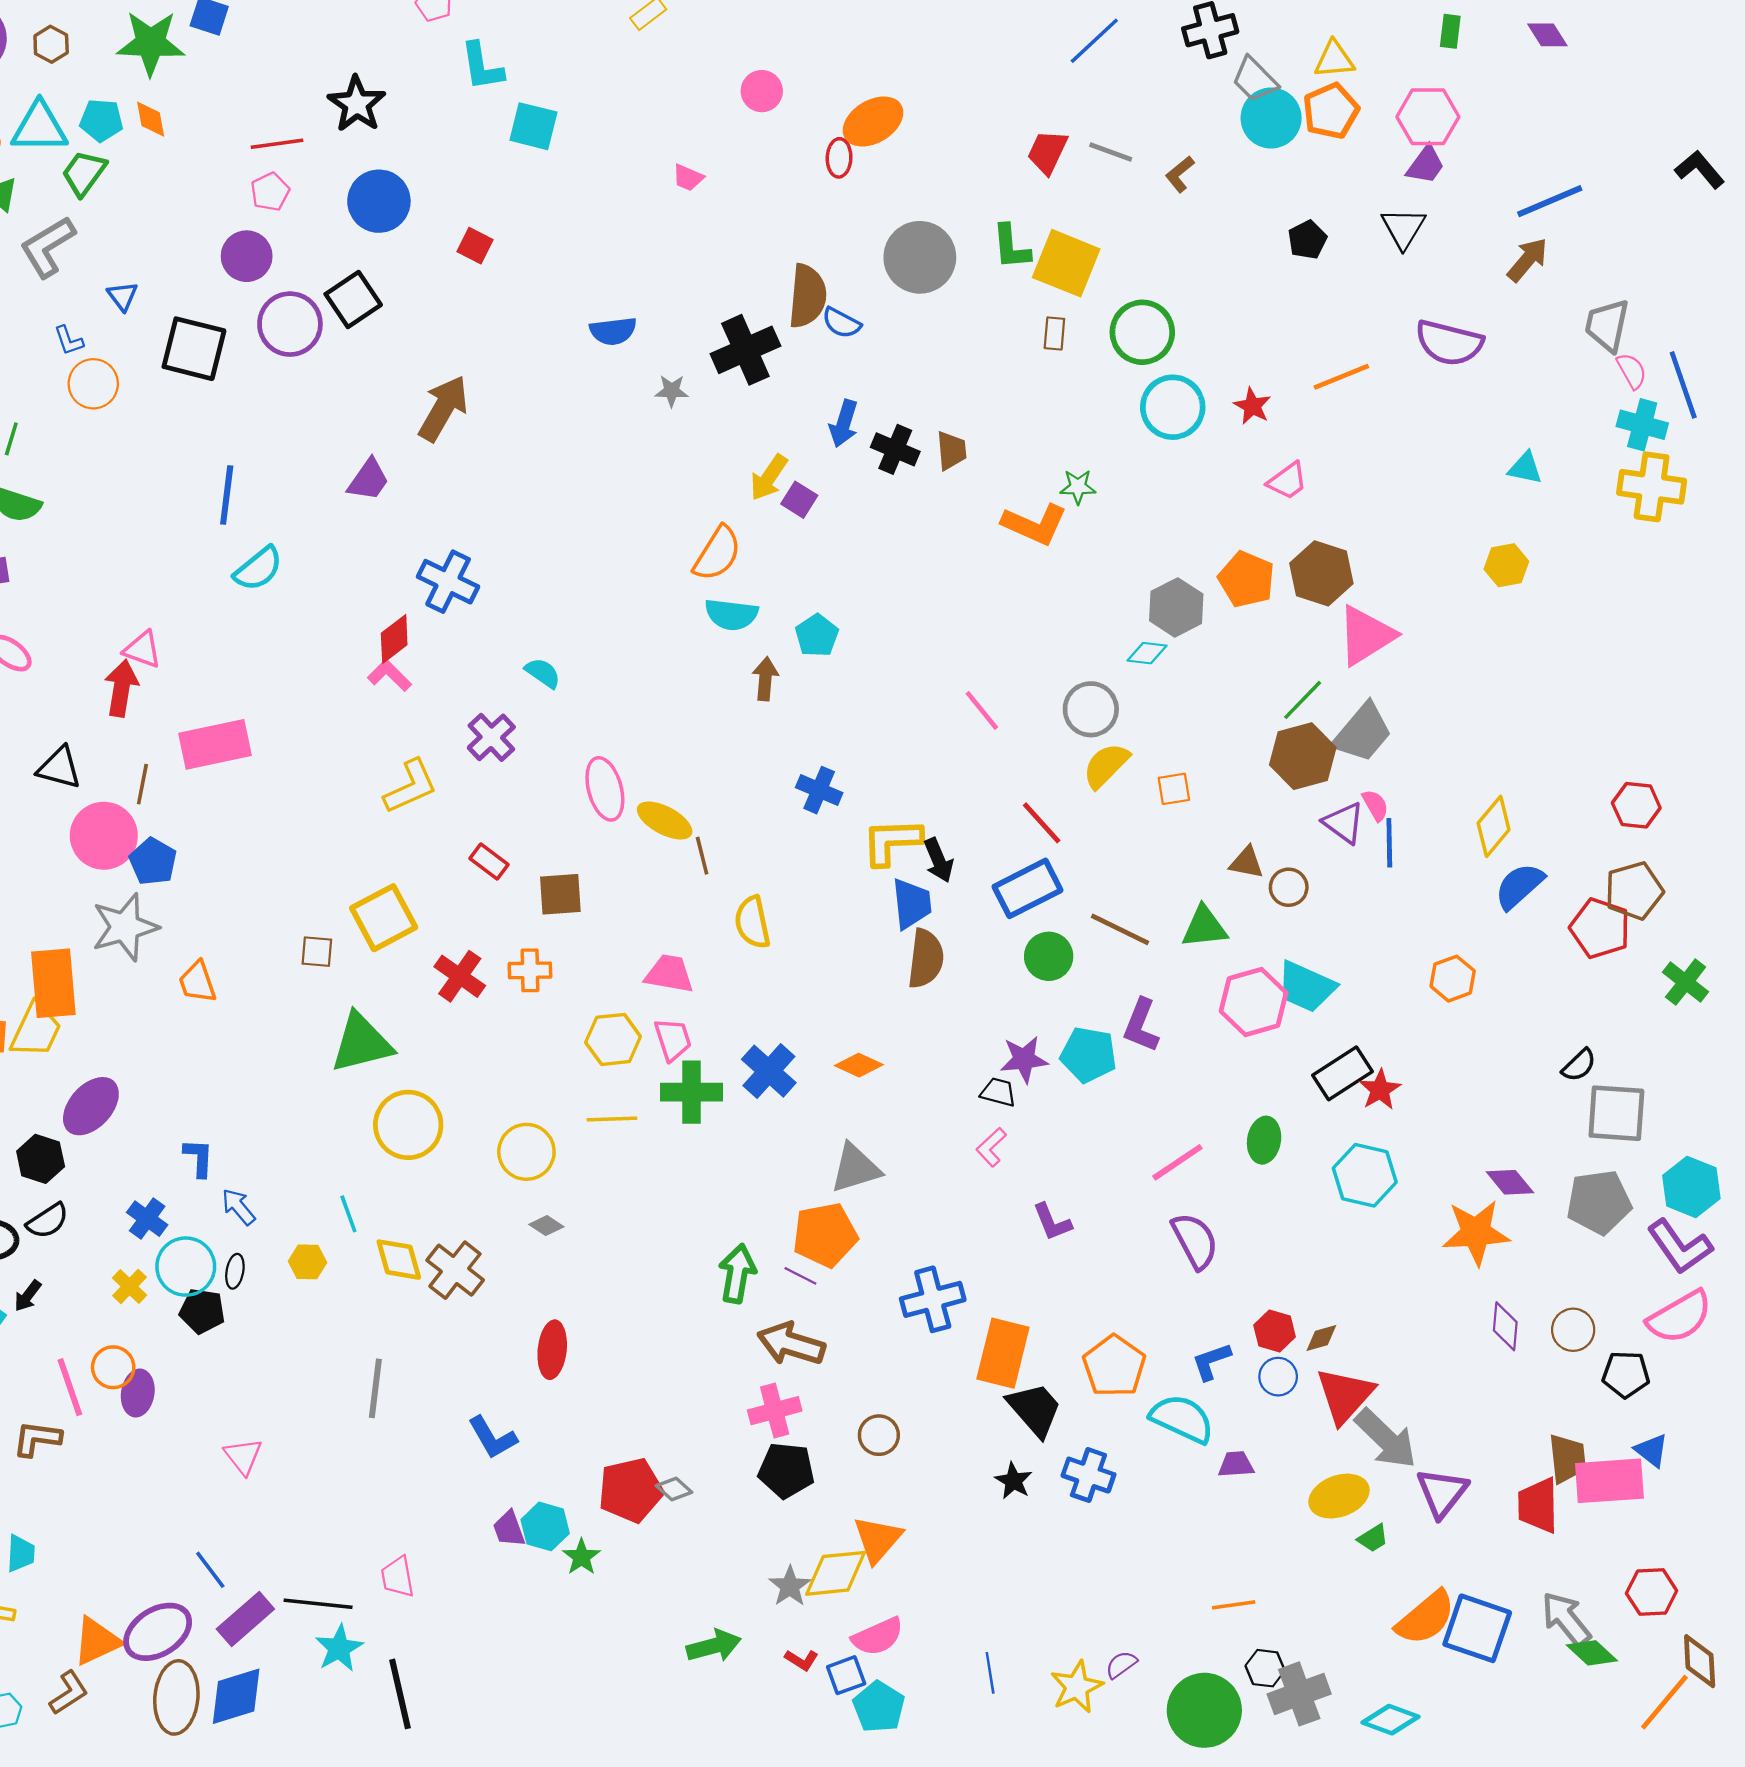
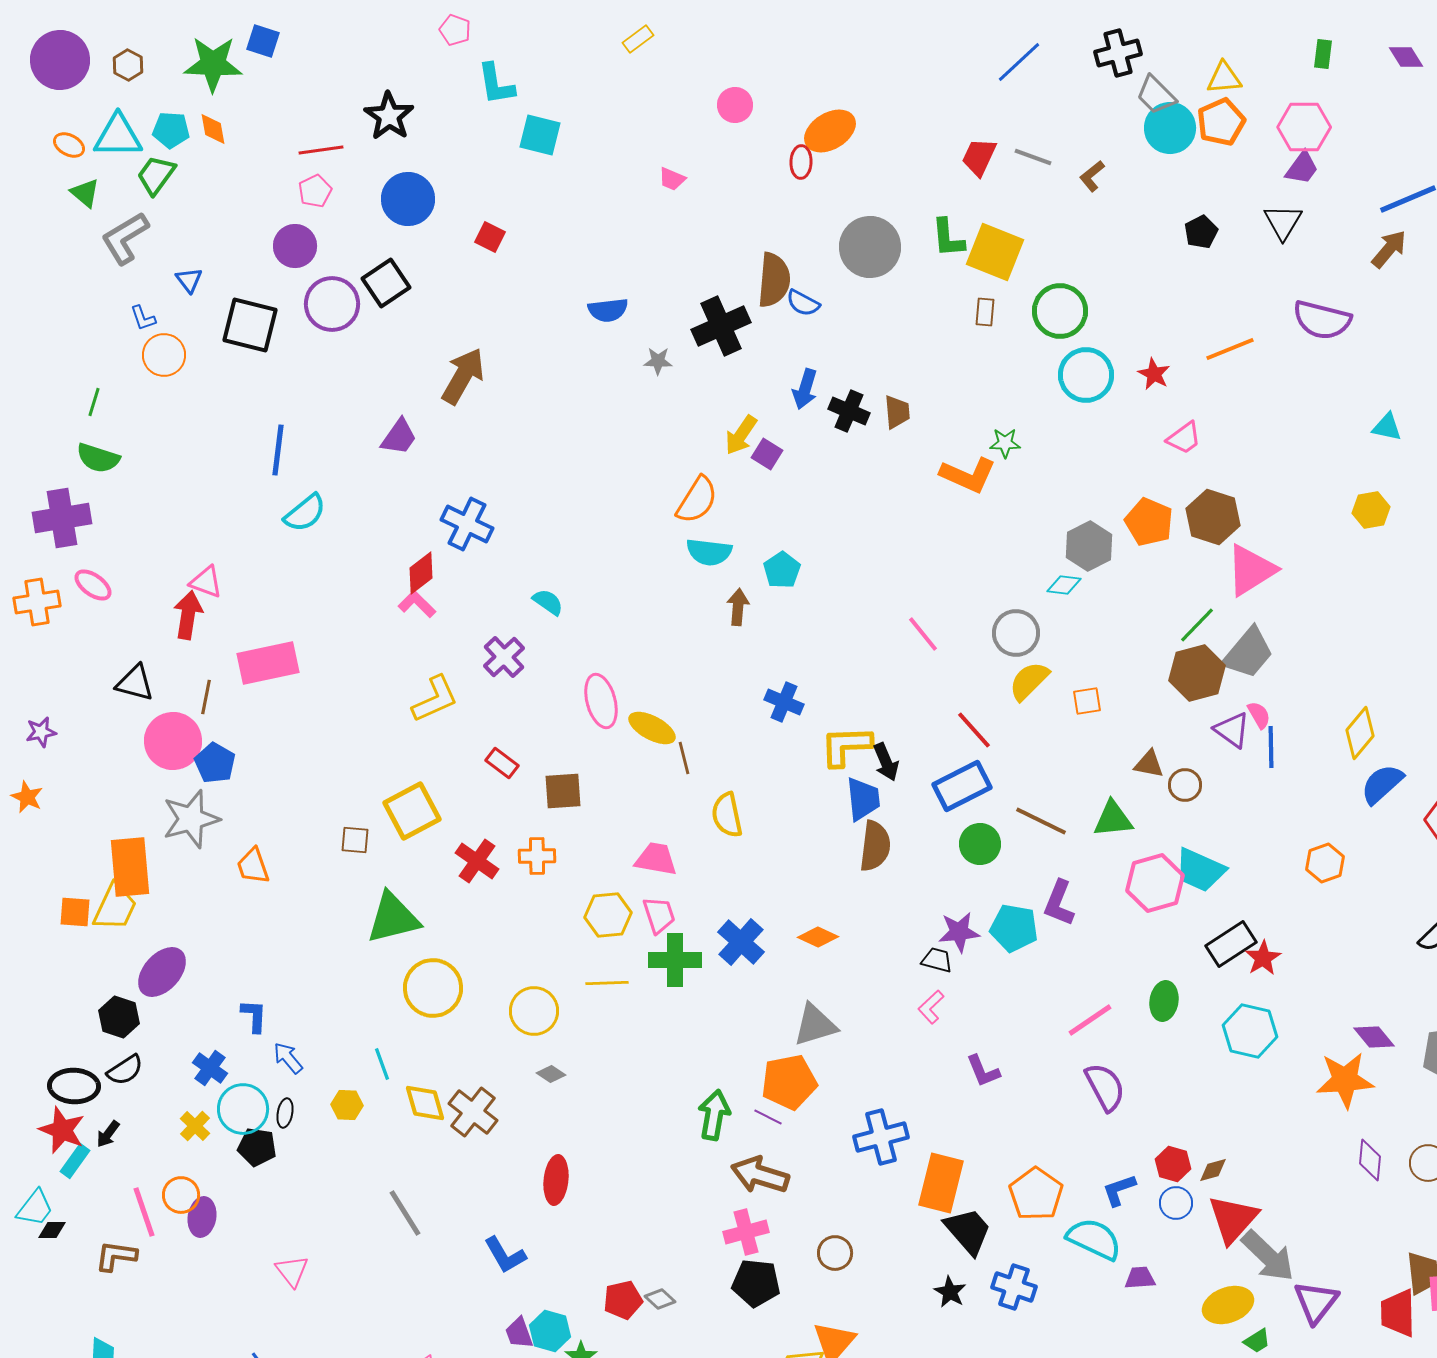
gray line: (375, 1388) -> (405, 1213), turned -39
red pentagon: (631, 1490) -> (623, 1300), size x0.7

